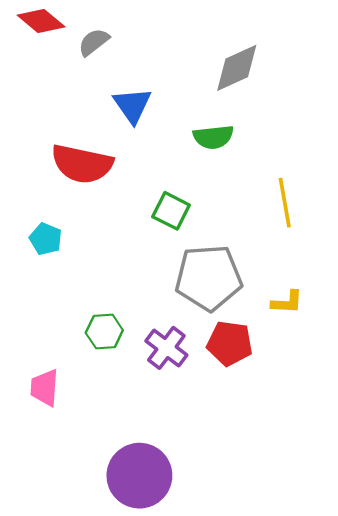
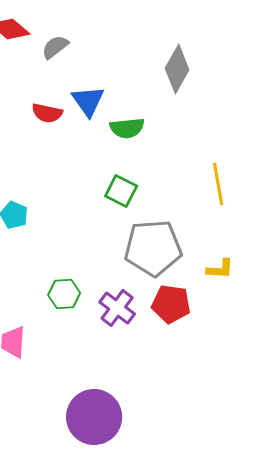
gray diamond: (237, 68) -> (177, 69), turned -36
green semicircle: (213, 137) -> (127, 128), moved
red semicircle: (82, 164) -> (47, 113), moved, size x0.6

